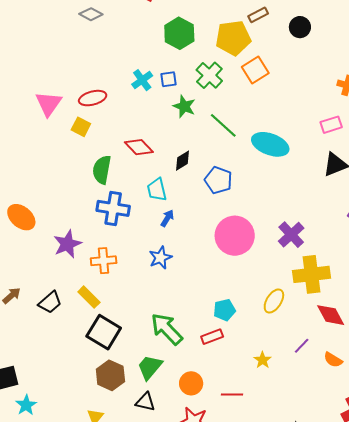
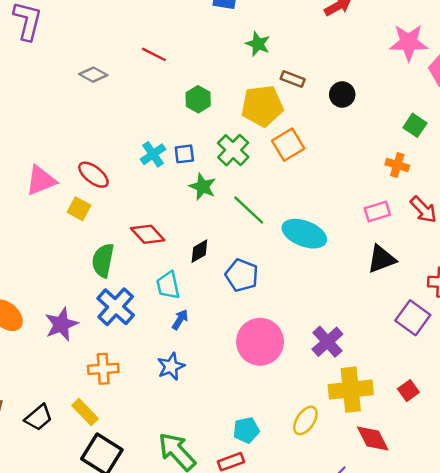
brown rectangle: (258, 15) -> (293, 79), turned 48
green hexagon: (179, 33) -> (198, 99), size x0.7
red ellipse: (93, 98) -> (93, 175), turned 52
pink triangle: (49, 104) -> (41, 180), turned 32
blue cross: (113, 208) -> (116, 307), turned 32
purple star: (67, 244) -> (61, 324), moved

